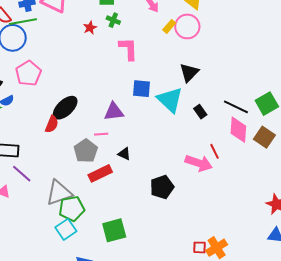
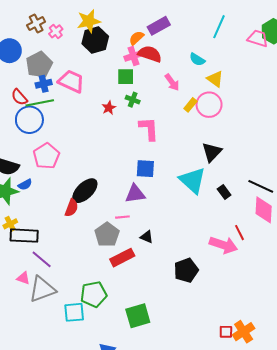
blue square: (142, 89) -> (145, 169), moved
gray triangle: (59, 193) -> (42, 289), moved
cyan square: (66, 229) -> (74, 312), moved, turned 30

